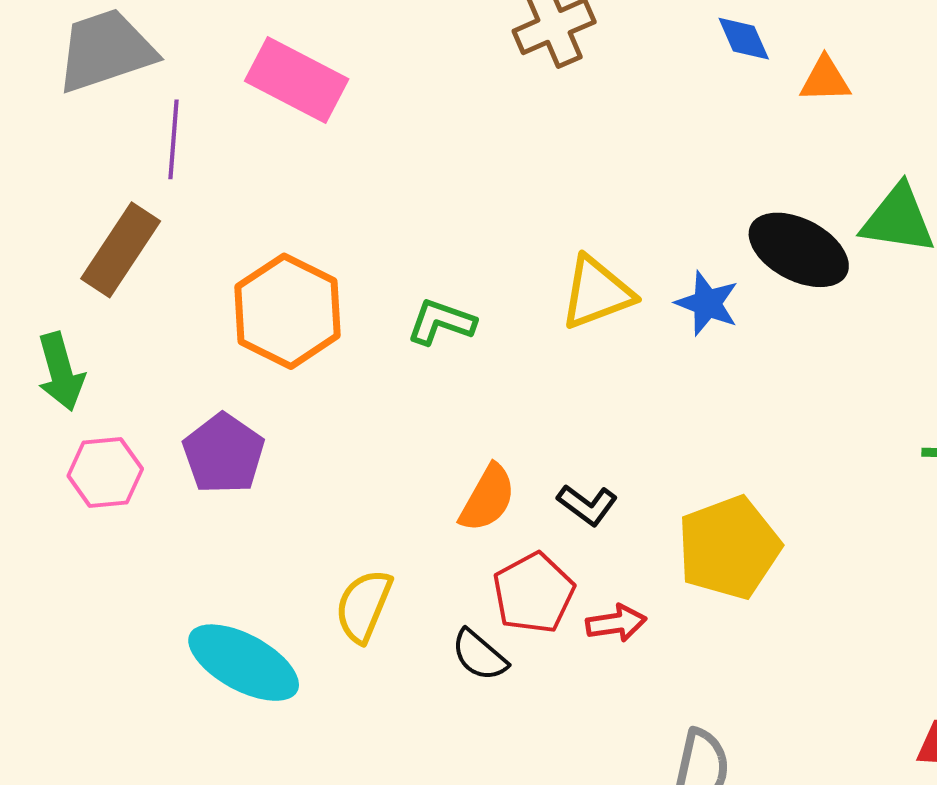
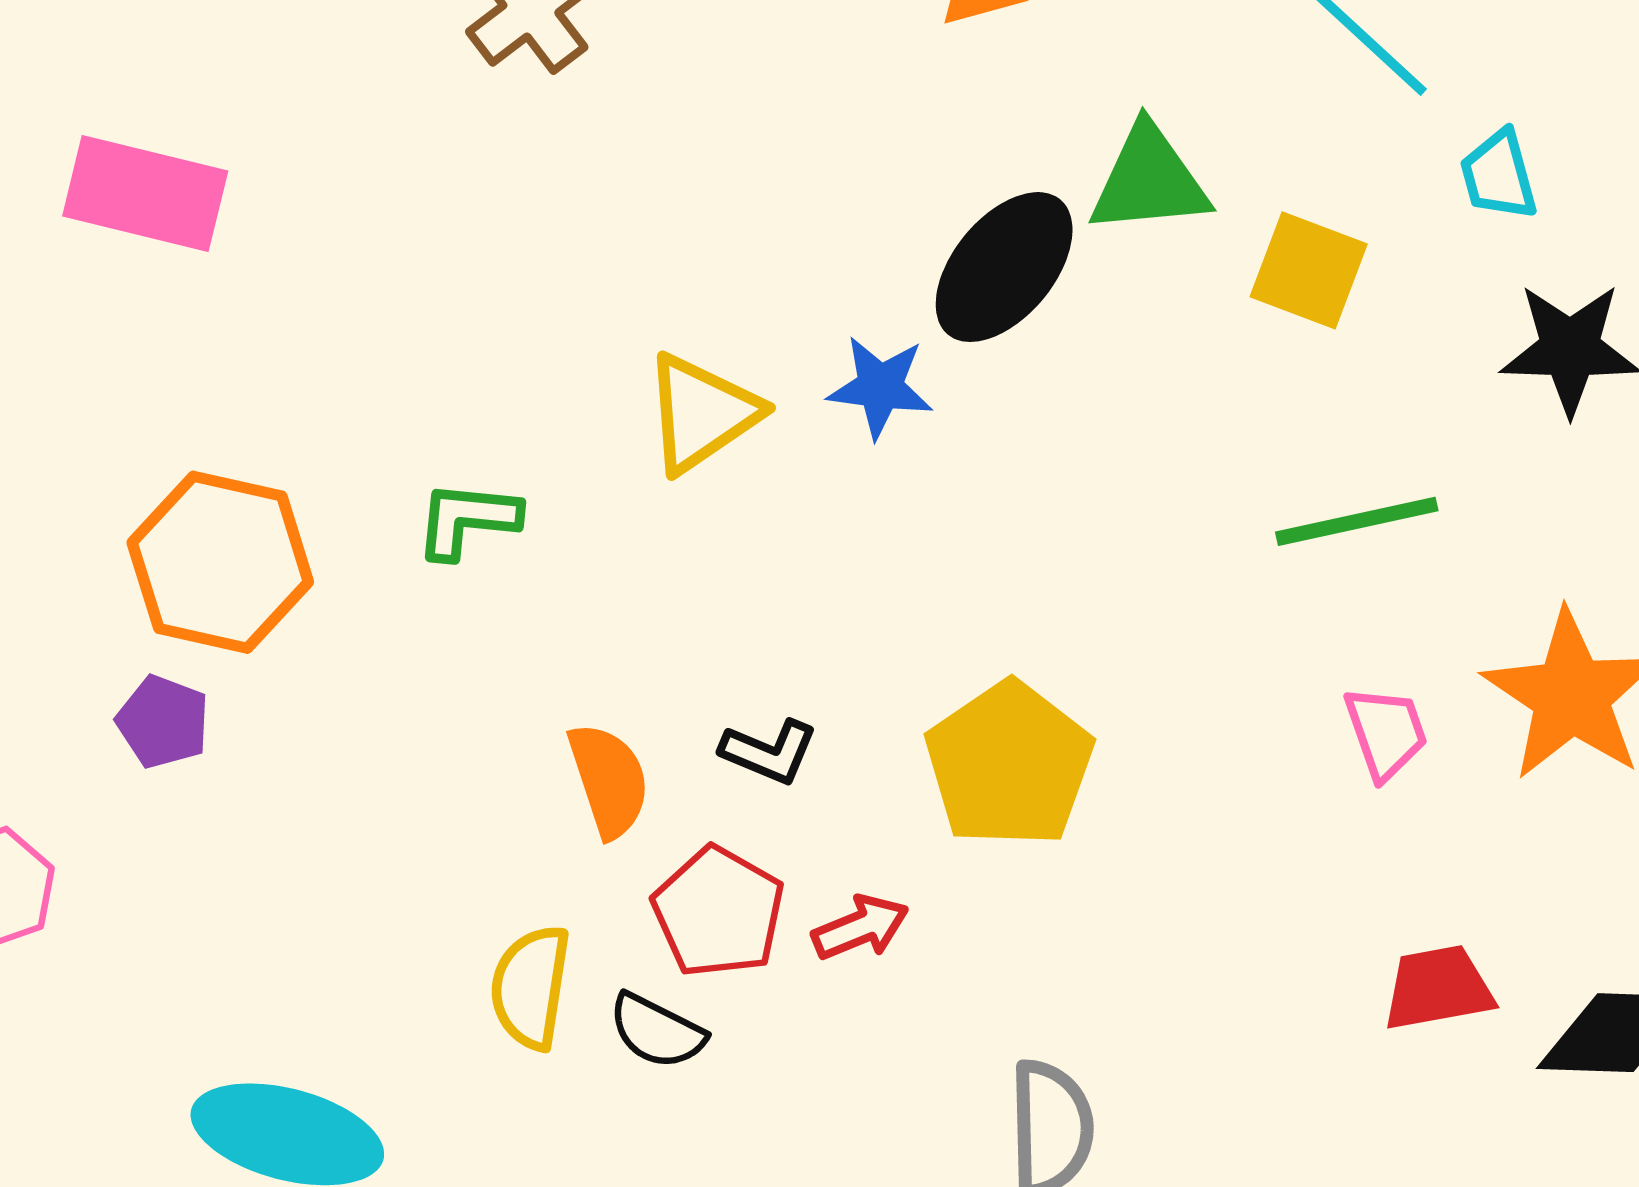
black ellipse: (799, 250) -> (1004, 267), turned -64
purple pentagon: (224, 454) -> (163, 722), moved, size x0.7
orange semicircle: (487, 498) -> (609, 780), turned -34
yellow semicircle: (364, 606) -> (531, 987), moved

